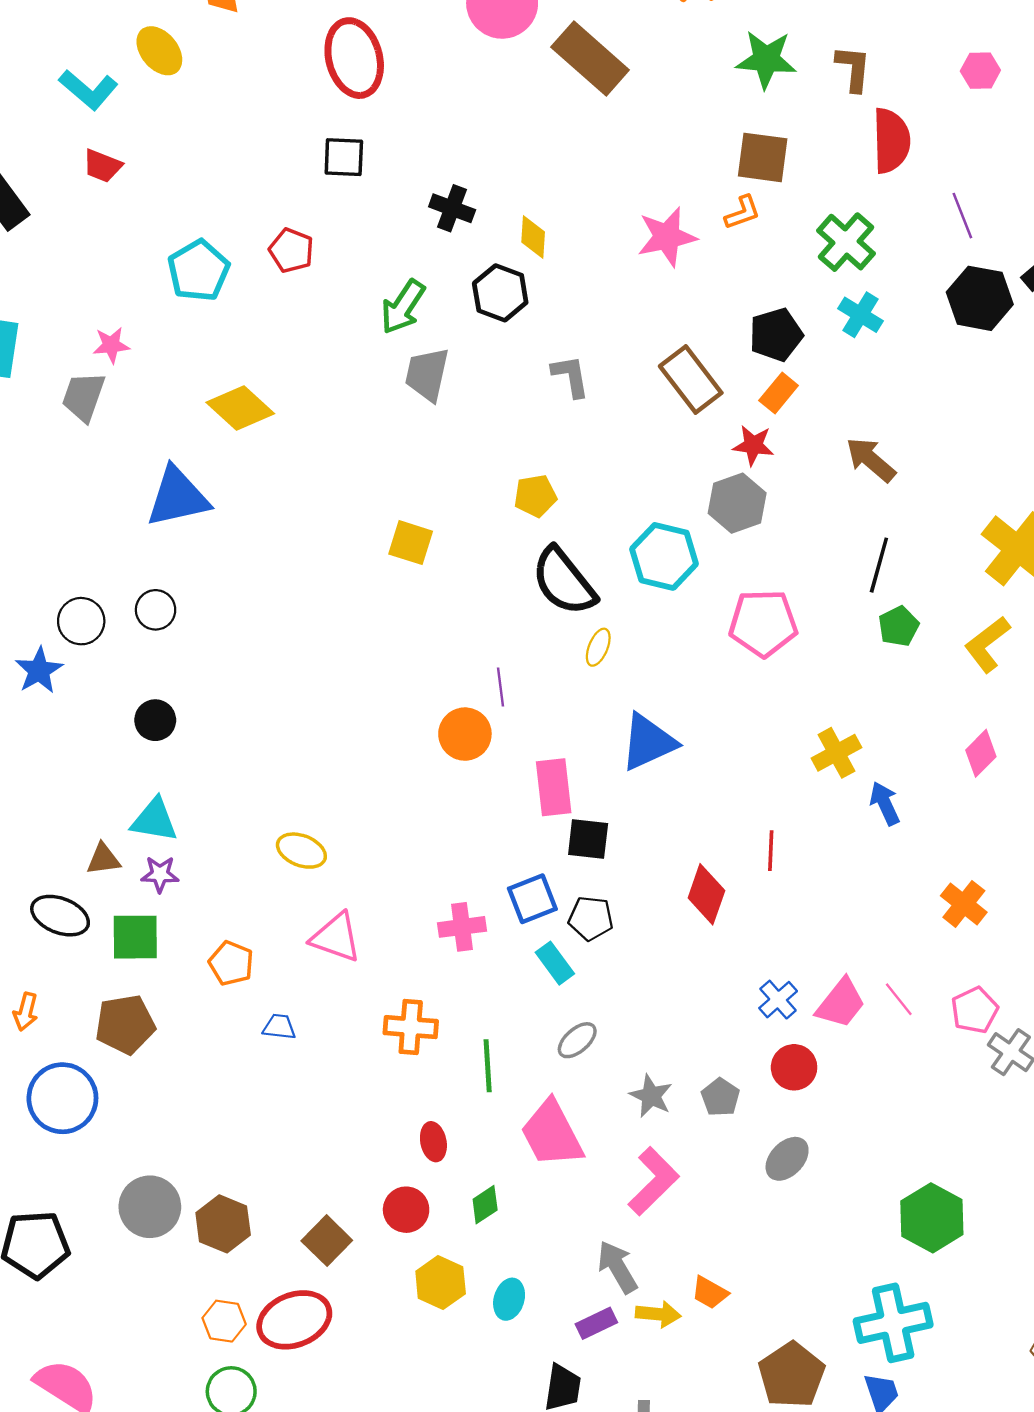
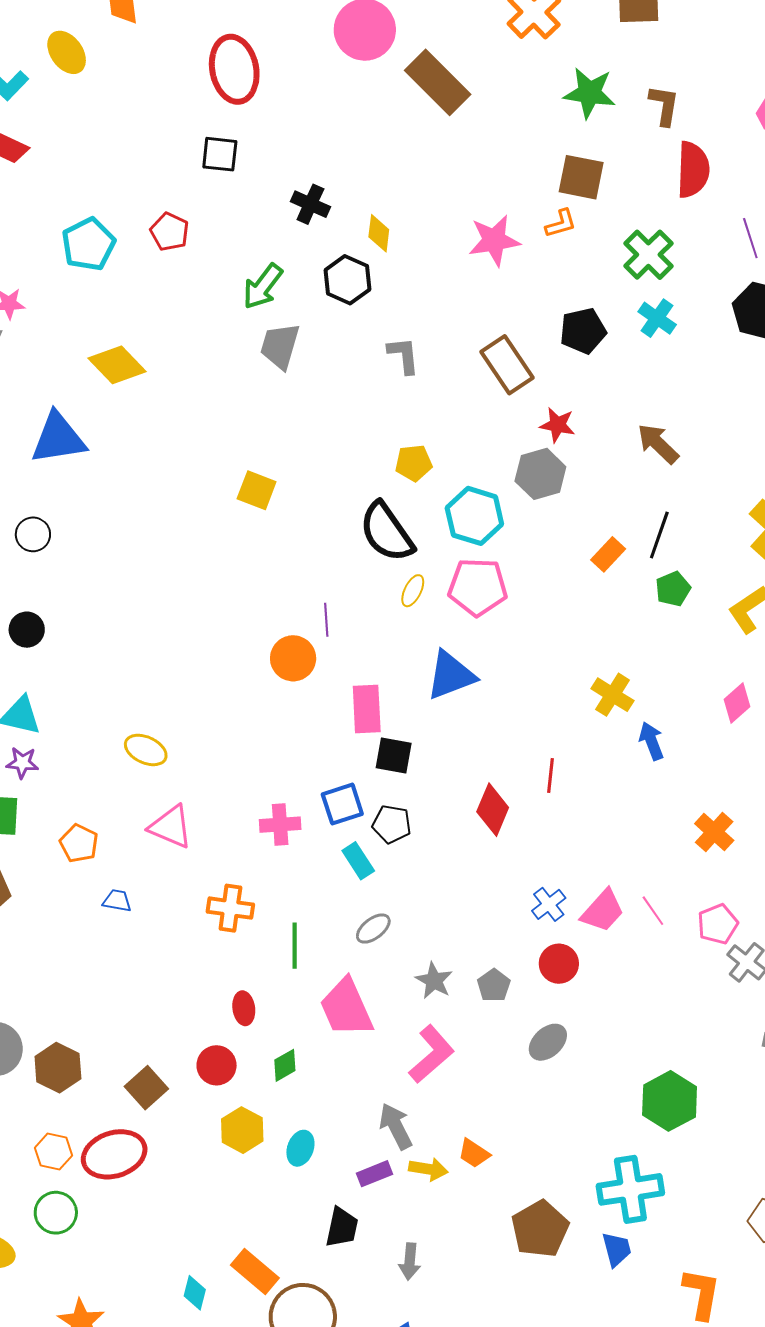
orange rectangle: (779, 393) -> (608, 554), moved
yellow pentagon: (535, 496) -> (414, 463), moved
pink pentagon: (763, 623) -> (478, 587), moved
yellow cross: (836, 753) -> (613, 695), turned -33

